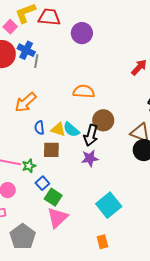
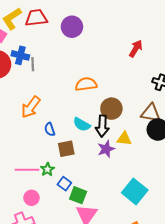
yellow triangle: (58, 129) -> (124, 139), moved

